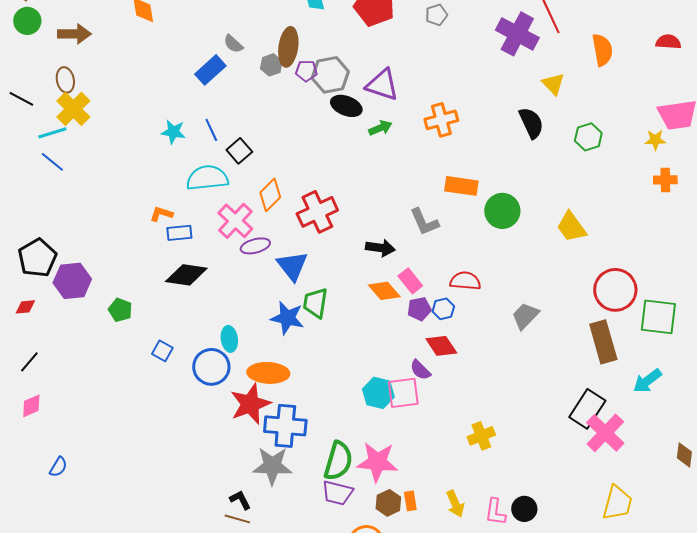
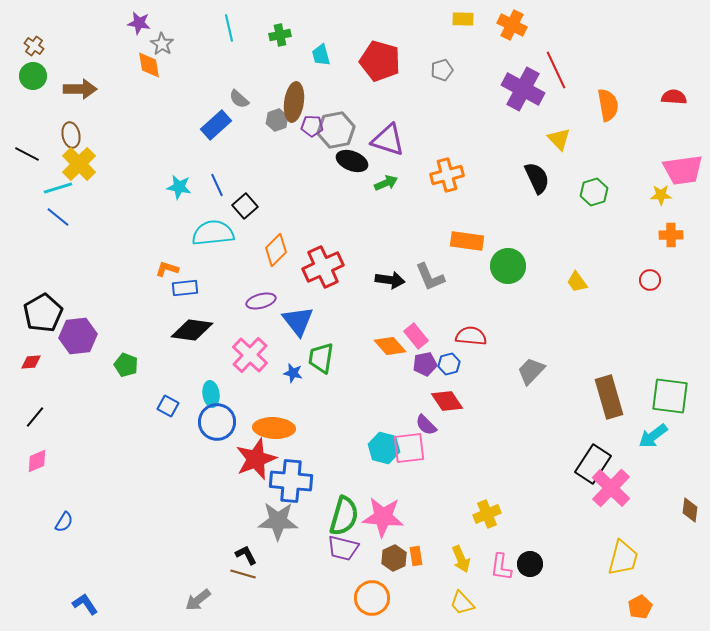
pink cross: (235, 221) -> (250, 355), moved
yellow trapezoid: (571, 227) -> (577, 282), size x0.7
black arrow: (380, 248) -> (390, 280), moved
red circle: (615, 290) -> (650, 280), moved, size x0.5
green square: (658, 317) -> (670, 396), moved
blue star: (287, 318) -> (293, 373), size x0.6
cyan ellipse: (229, 339) -> (211, 394), moved
yellow cross: (481, 436) -> (487, 514), moved

